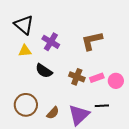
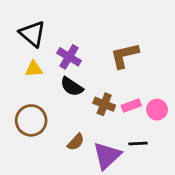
black semicircle: (44, 71) -> (72, 87), moved
brown circle: (26, 105) -> (31, 120), moved
brown semicircle: (53, 113) -> (76, 142), moved

